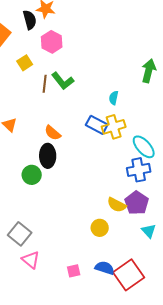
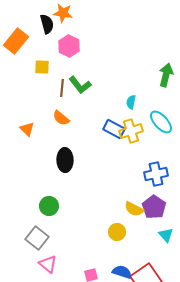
yellow square: (25, 63) -> (42, 67), turned 35
orange semicircle: (53, 133) -> (61, 118), moved
cyan ellipse: (144, 147) -> (161, 122), moved
green circle: (32, 175) -> (49, 206), moved

